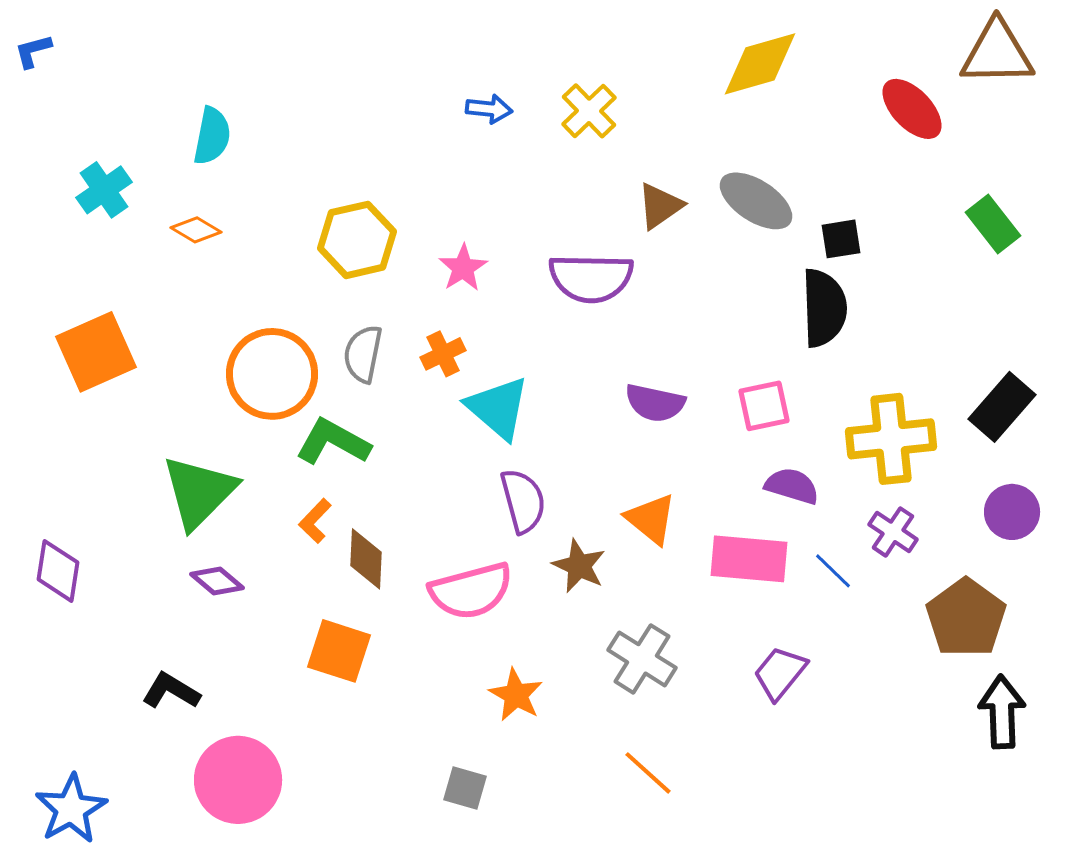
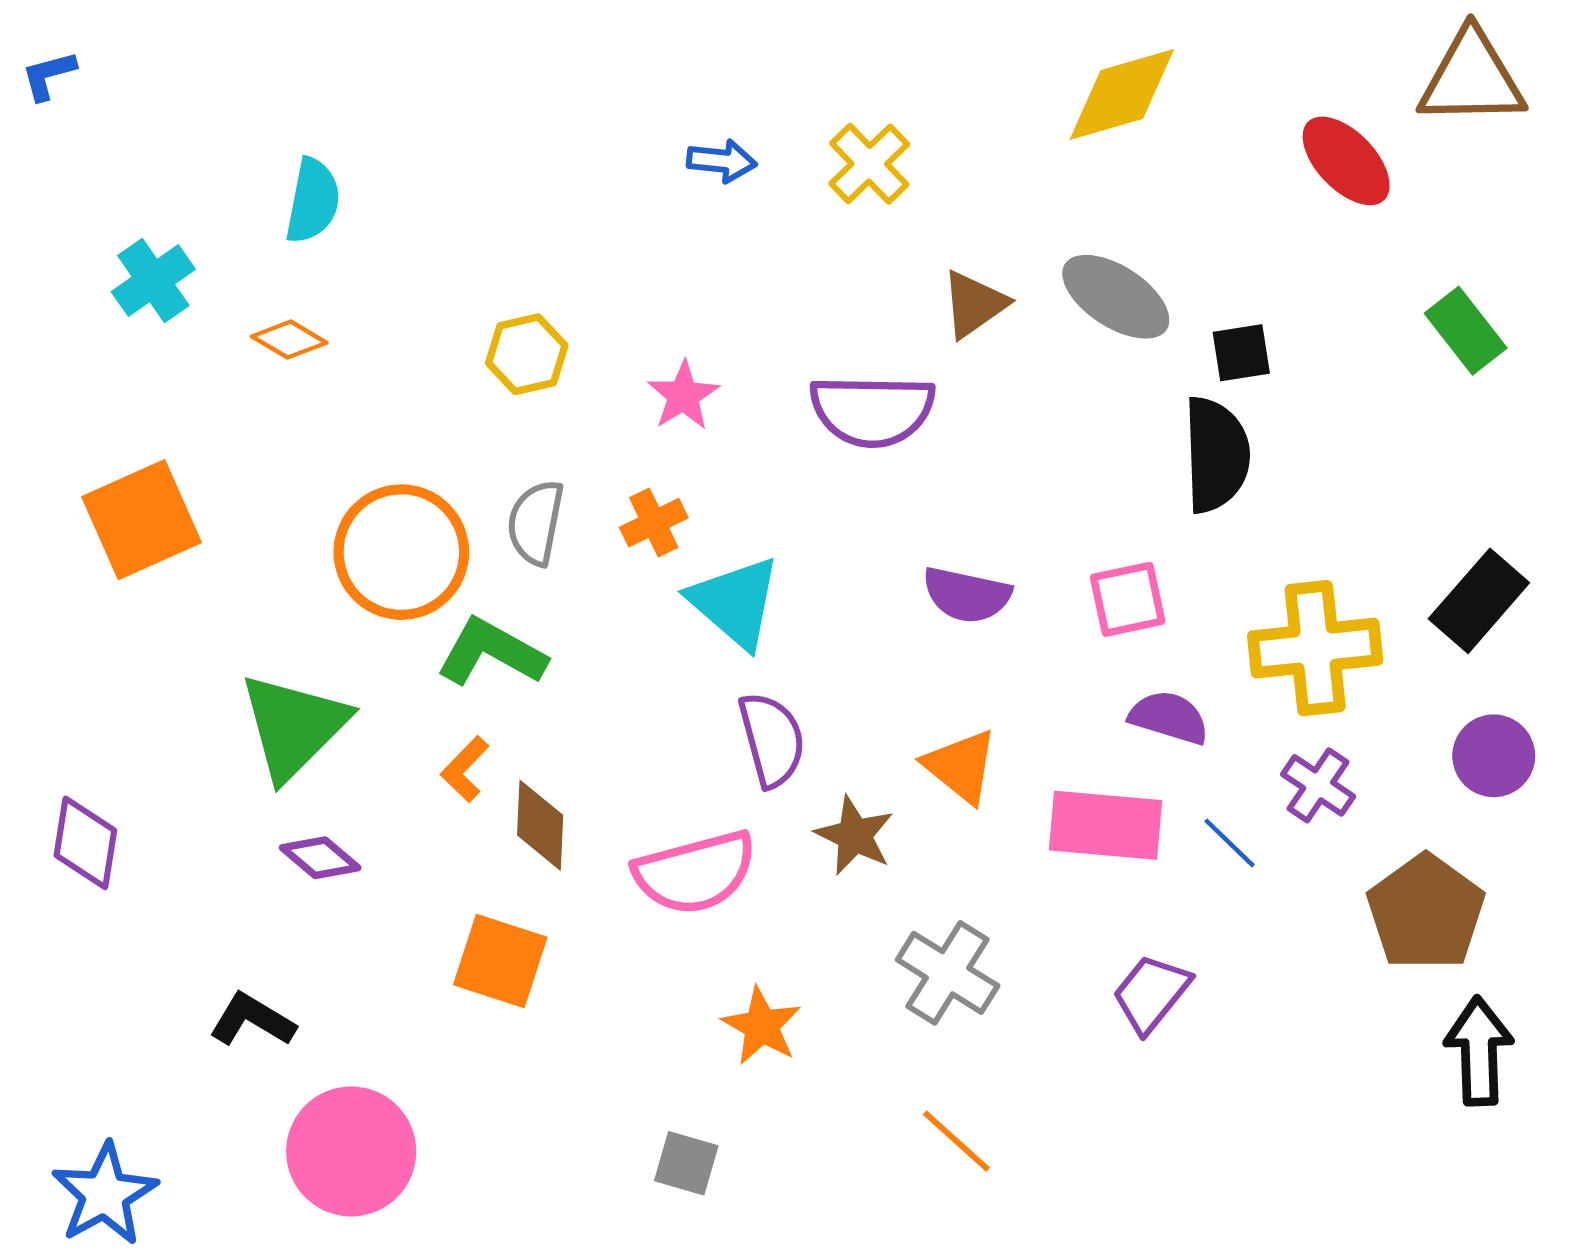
yellow hexagon: (357, 240) -> (527, 354), size x0.7

